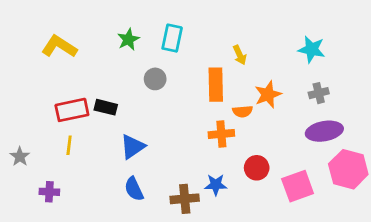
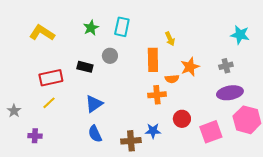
cyan star: (312, 49) -> (240, 35), moved
black rectangle: (106, 107) -> (85, 67), moved
yellow line: (69, 145) -> (49, 103), turned 40

